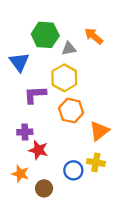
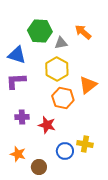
blue triangle: (19, 62) -> (17, 55), turned -36
purple L-shape: (35, 95) -> (16, 81), moved
orange triangle: (99, 131) -> (88, 85), moved
red star: (38, 150) -> (47, 125), moved

